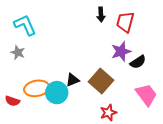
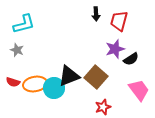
cyan L-shape: (25, 25) -> (24, 24), turned 100
black triangle: (73, 80) -> (69, 76), size x1.6
red semicircle: (12, 101) -> (13, 82), moved

